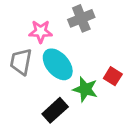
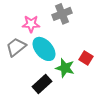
gray trapezoid: (21, 62) -> (16, 47), turned 40

